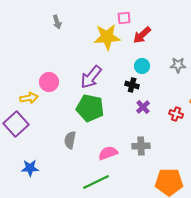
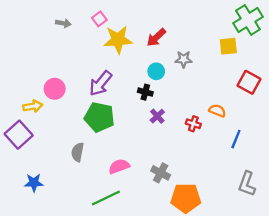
pink square: (124, 18) -> (99, 19), moved, turned -32
gray arrow: (57, 22) -> (63, 23), turned -64
gray star: (178, 65) -> (184, 59), moved
gray cross: (141, 146) -> (161, 173), moved, turned 30

